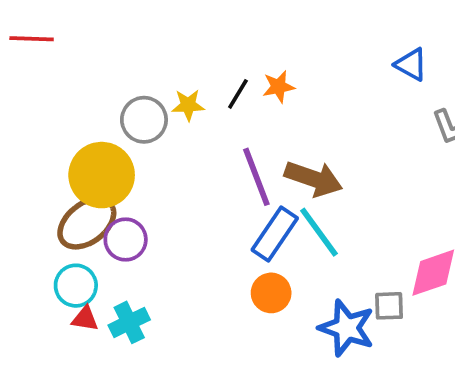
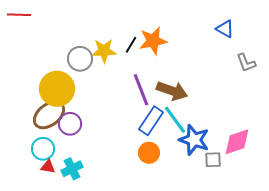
orange star: (278, 87) -> (153, 41), size x1.6
yellow star: (188, 105) -> (104, 51), size x1.4
blue star: (347, 328) -> (194, 140), moved

